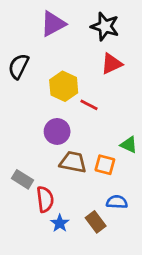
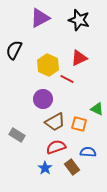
red triangle: (112, 64) -> (79, 58), moved
brown trapezoid: (73, 162) -> (55, 122), turned 140
red semicircle: (45, 199) -> (56, 147), moved, turned -102

